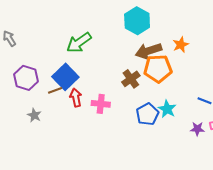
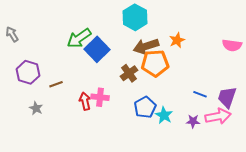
blue square: (65, 77) -> (97, 49), moved
red arrow: (76, 98) -> (85, 101), moved
cyan star: (167, 109) -> (164, 115), moved

